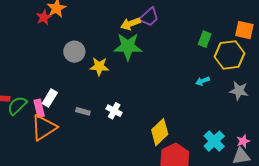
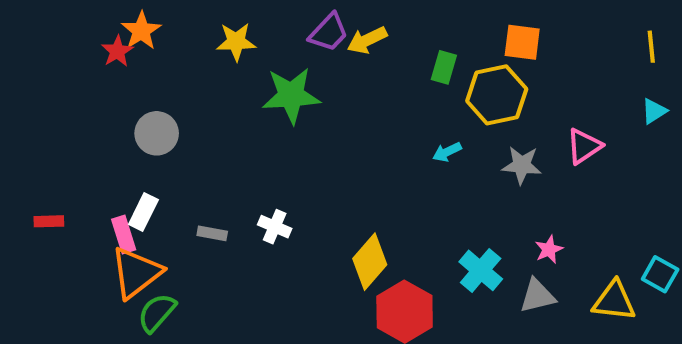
yellow arrow: (131, 24) -> (367, 40), moved
gray circle: (74, 52) -> (157, 133), moved
yellow star: (99, 66) -> (236, 42), moved
green semicircle: (17, 106) -> (157, 313), moved
pink star: (243, 141) -> (549, 249), moved

